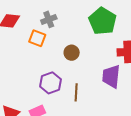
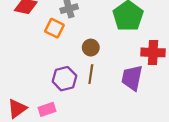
brown line: (76, 92) -> (91, 74), moved

